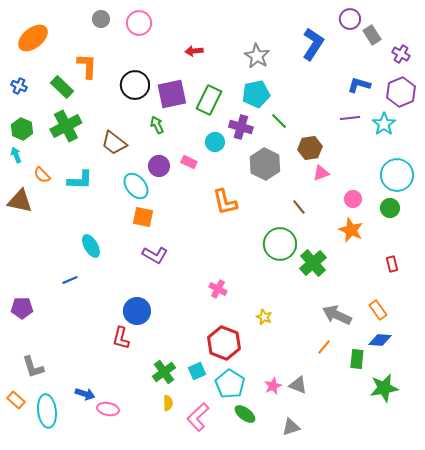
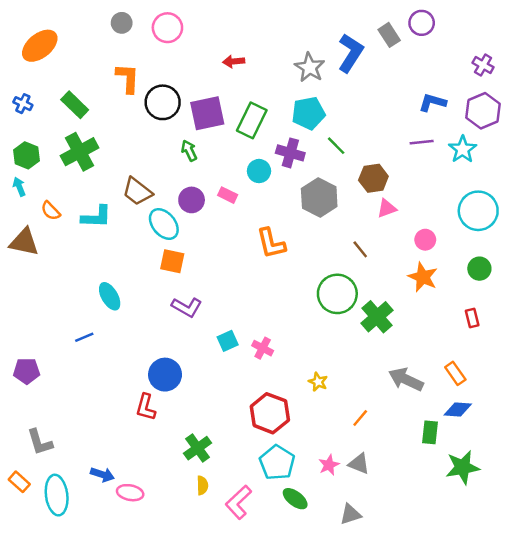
gray rectangle: (372, 35) -> (389, 35), moved
blue L-shape: (313, 44) -> (351, 53), moved
orange L-shape: (87, 66) -> (128, 78), moved
brown trapezoid: (114, 143) -> (137, 191), moved
green circle: (390, 208) -> (479, 269), moved
orange line: (324, 347) -> (360, 418), moved
cyan square: (197, 371) -> (228, 341), moved

